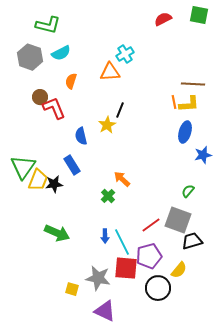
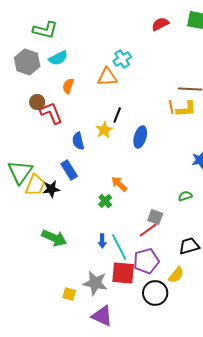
blue ellipse: (185, 132) -> (140, 137), moved
green semicircle: (188, 191) -> (185, 196), turned 32
gray square: (178, 220) -> (155, 217), moved, size x0.6

